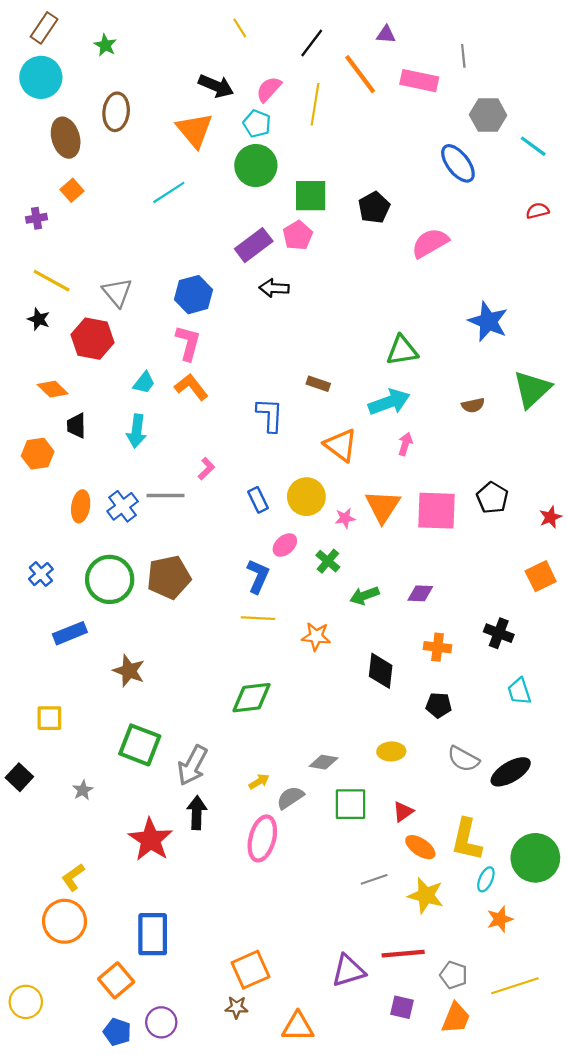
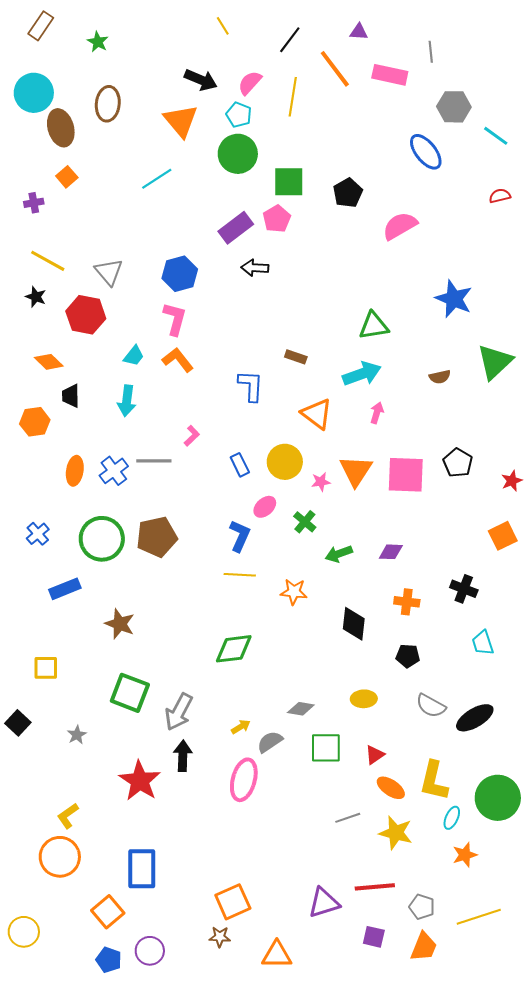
cyan circle: (41, 77) -> (34, 93), moved

